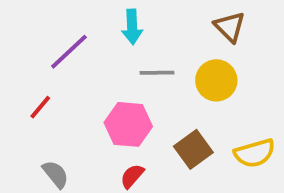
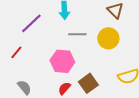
brown square: (193, 149) -> (88, 83), moved

